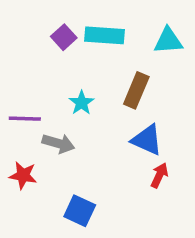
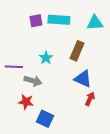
purple square: (64, 37) -> (36, 21), turned 32
red star: (23, 175) -> (26, 102), moved

